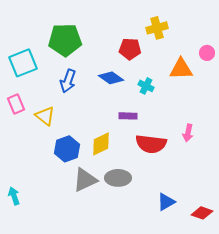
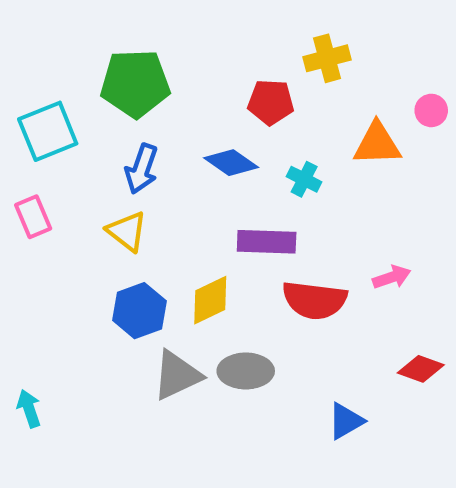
yellow triangle: (45, 116) -> (127, 231), moved
purple rectangle: (128, 116) -> (267, 242), size x1.5
pink arrow: (188, 133) -> (392, 277), turned -120
red diamond: (202, 213) -> (421, 369), moved

